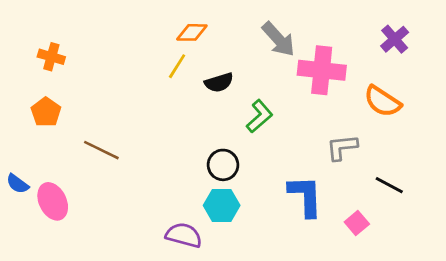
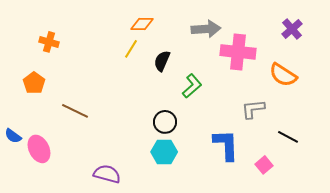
gray arrow: (278, 39) -> (206, 29), turned -52
orange cross: (51, 57) -> (49, 42), moved
black semicircle: (219, 82) -> (162, 61), turned 130
purple semicircle: (184, 235) -> (107, 174), moved

